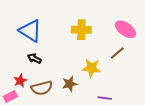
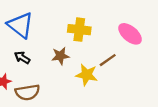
brown line: (117, 53) -> (108, 60), moved
brown star: (70, 84) -> (60, 56), moved

